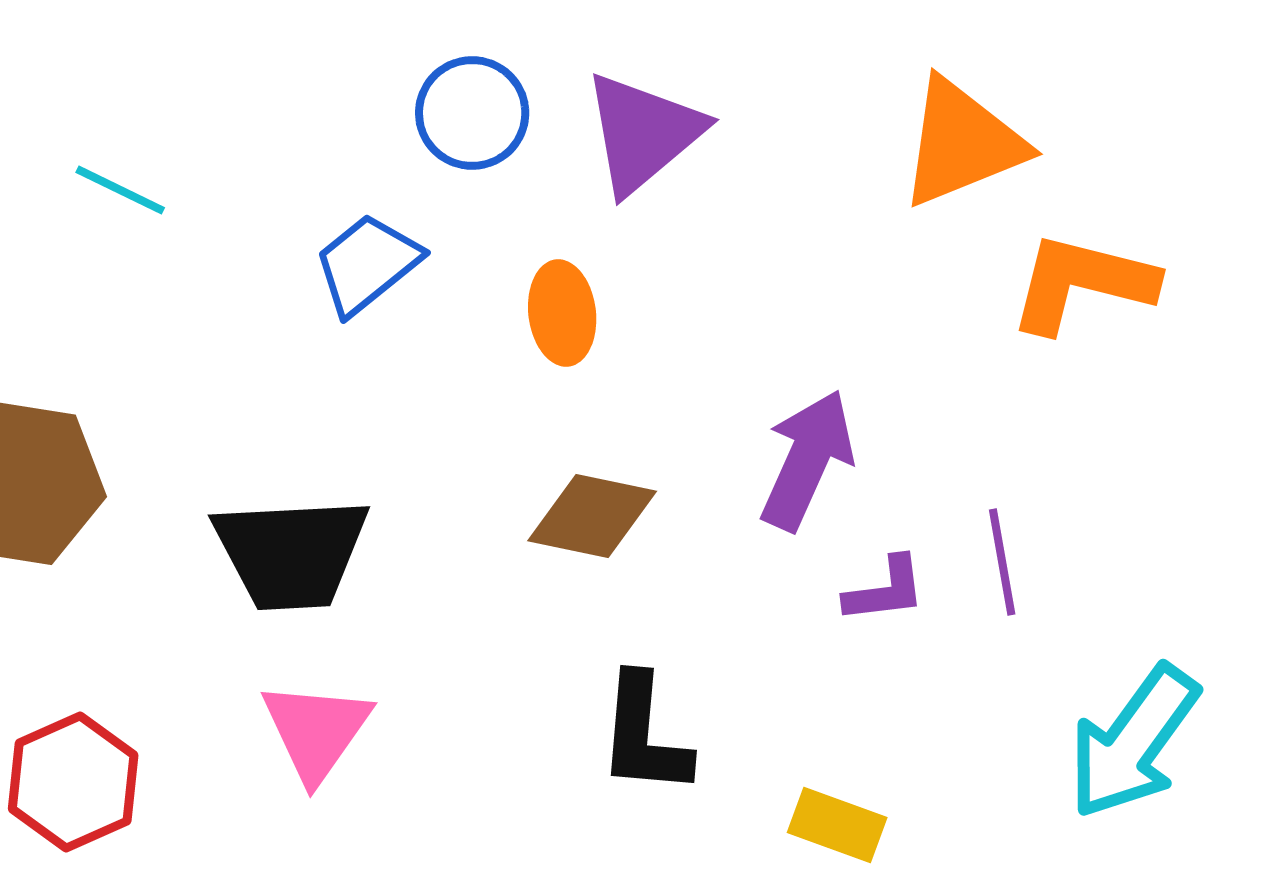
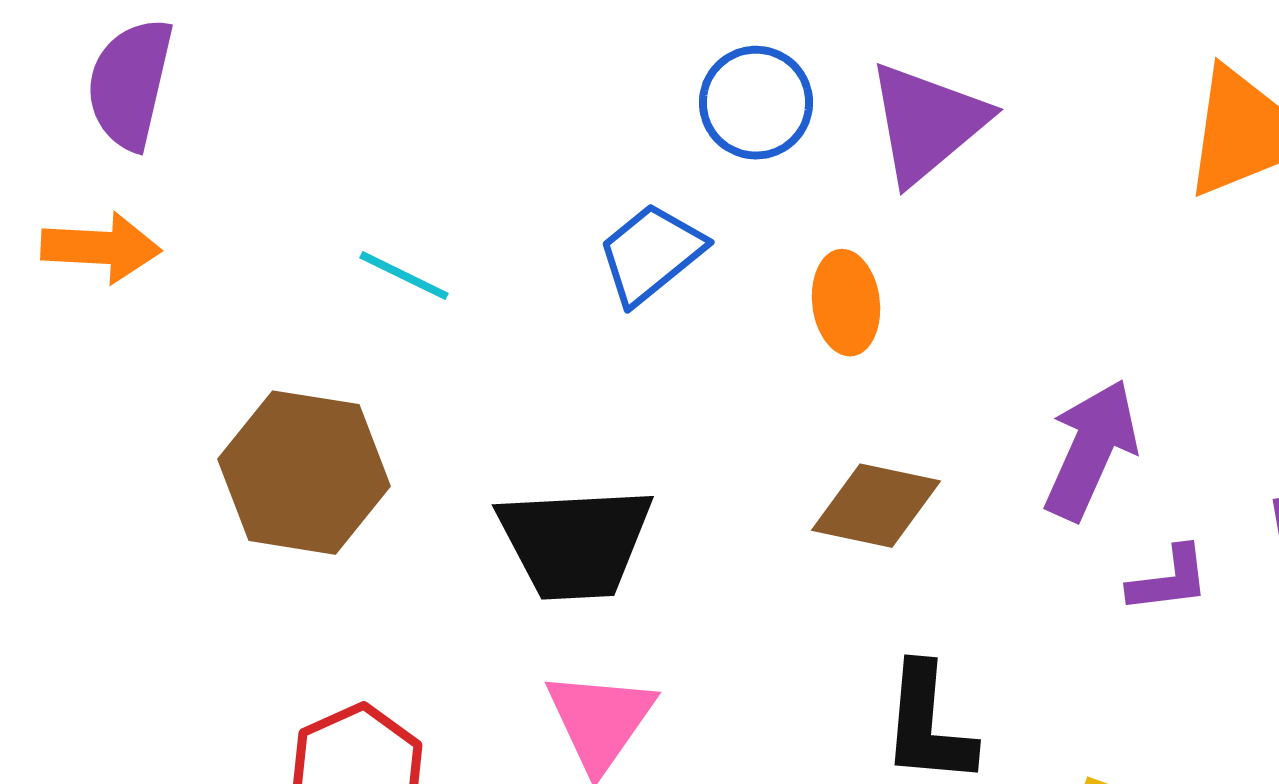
cyan line: (120, 190) -> (404, 276), moved

